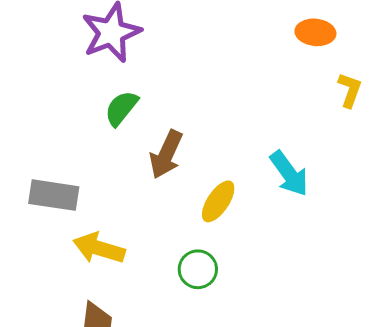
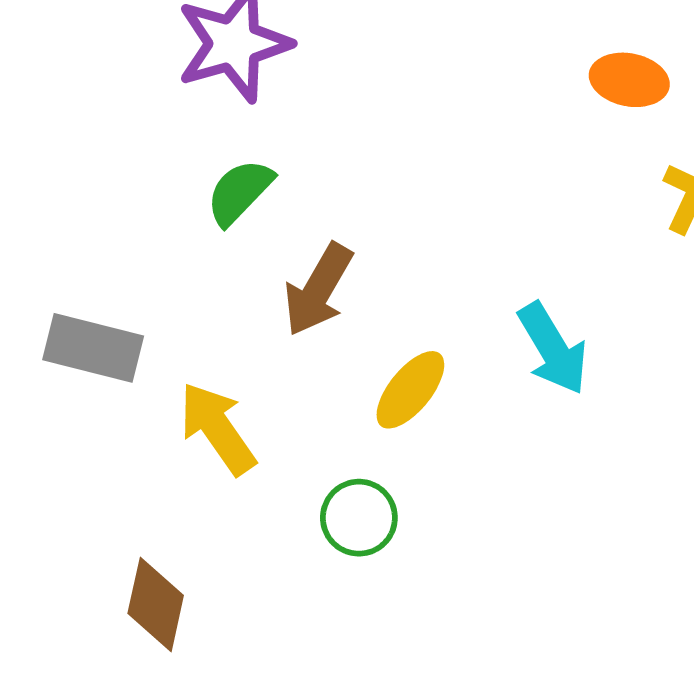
yellow arrow: (99, 248) -> (217, 428), moved, turned 33

